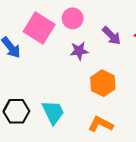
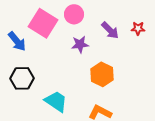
black hexagon: (16, 111) -> (22, 78), moved
cyan trapezoid: (53, 112) -> (56, 101), turned -30

